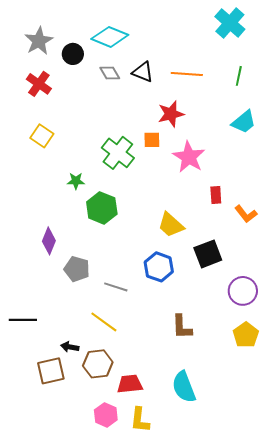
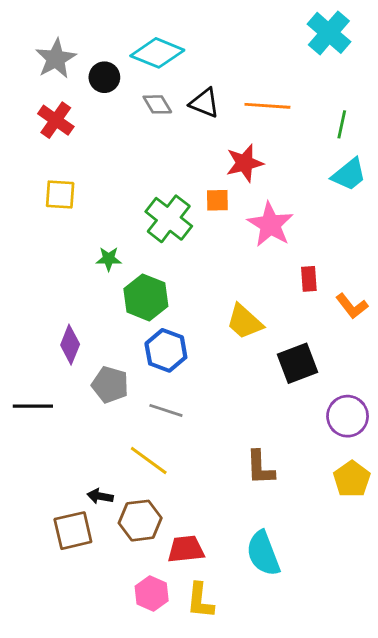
green line: (239, 76) -> (342, 124), moved
yellow square: (42, 136) -> (60, 194), turned -30
blue hexagon: (159, 267) -> (166, 350), moved
black line: (23, 320) -> (33, 406), moved

